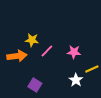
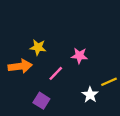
pink line: (47, 51) -> (56, 73), moved
pink star: (74, 52) -> (79, 56), moved

